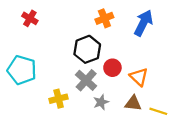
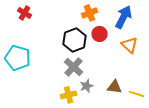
red circle: (112, 68) -> (100, 34), moved
orange triangle: (139, 77) -> (130, 45), moved
yellow cross: (59, 99) -> (69, 95), moved

